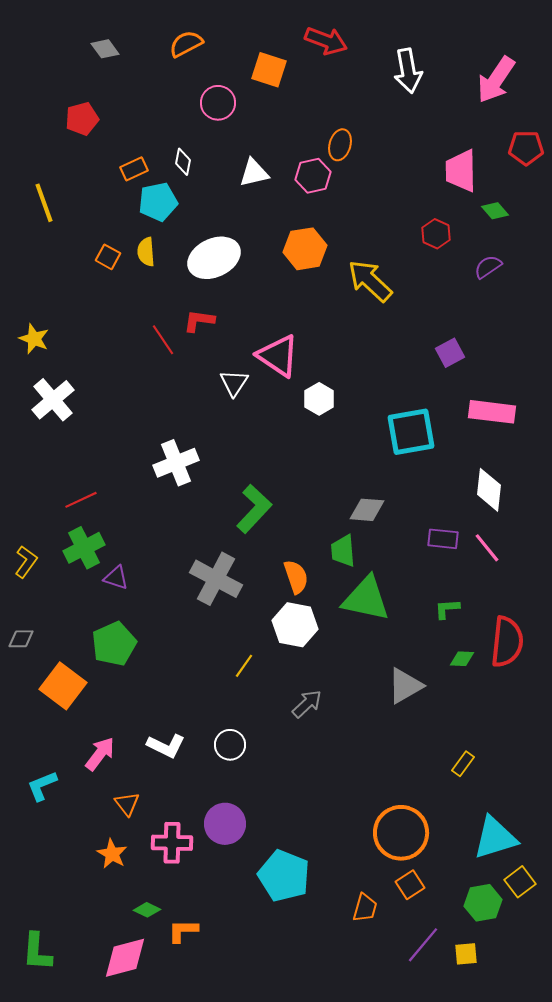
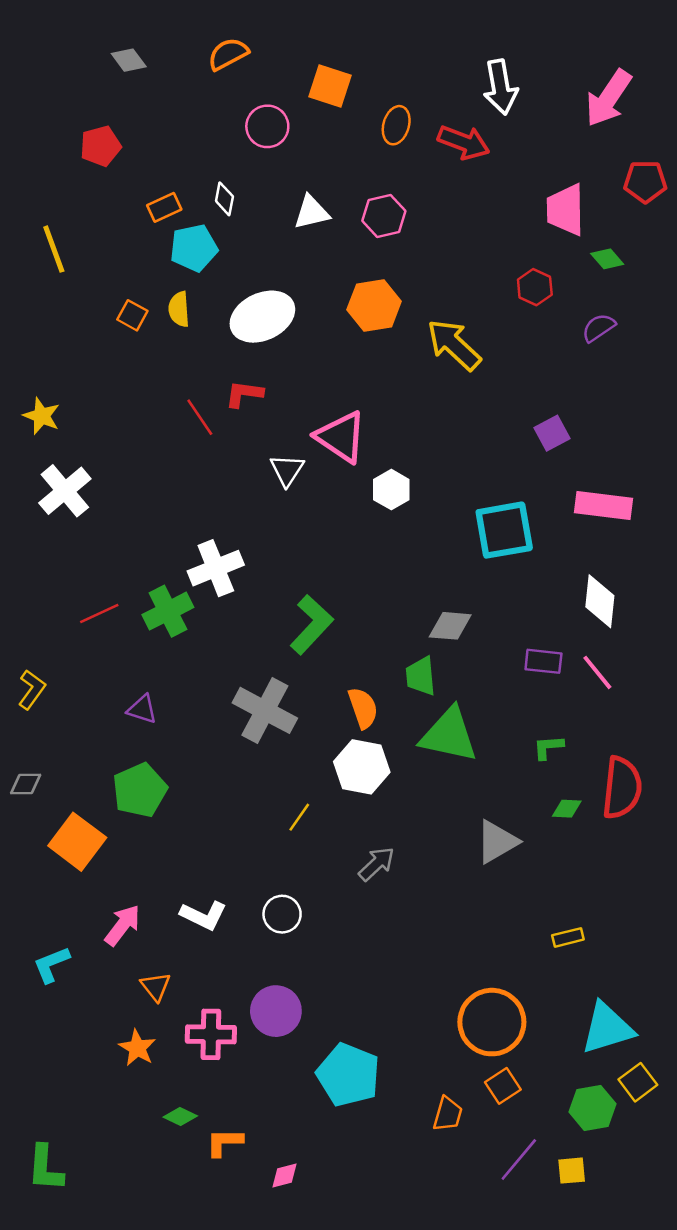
red arrow: (326, 41) -> (464, 142), moved
orange ellipse: (340, 145) -> (396, 125), moved
green cross: (84, 548) -> (168, 611), moved
yellow rectangle: (463, 764) -> (568, 937), turned 40
pink diamond: (125, 958) -> (285, 1175), moved, size x0.5

